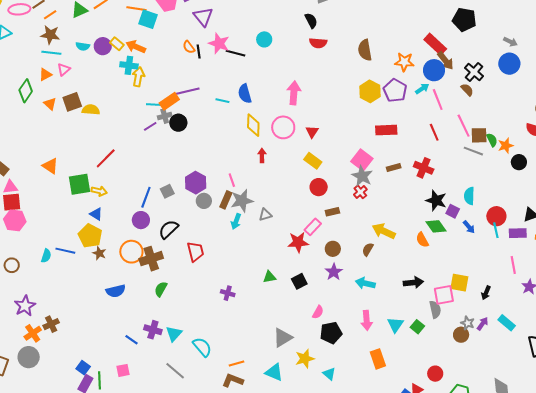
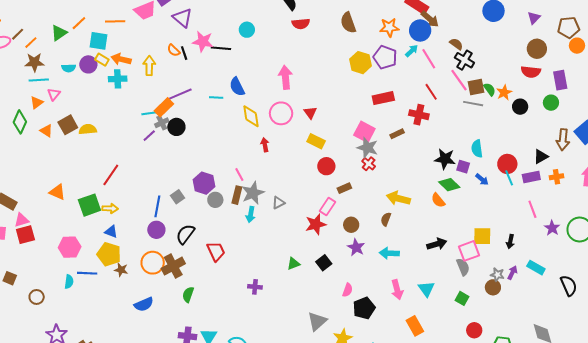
cyan square: (148, 19) -> (98, 41), moved
black cross: (474, 72) -> (464, 60), moved
yellow arrow: (138, 77) -> (149, 66), moved
red cross: (424, 168) -> (419, 115), moved
pink hexagon: (15, 220) -> (70, 247), moved
green square: (417, 327) -> (462, 298), moved

